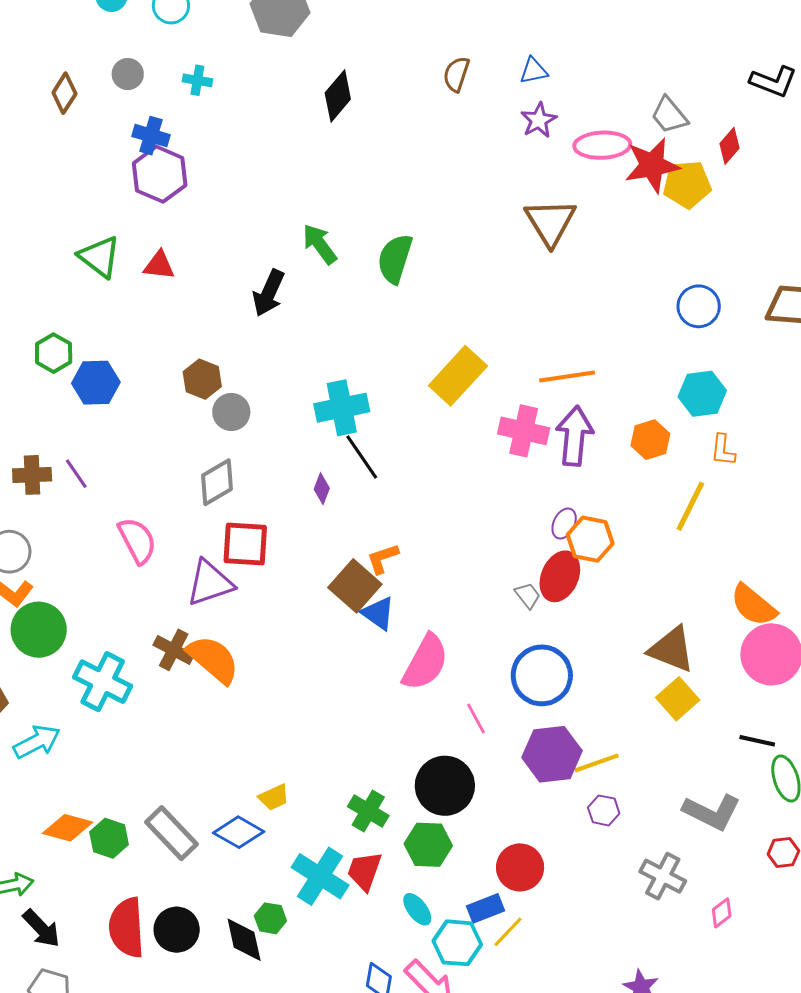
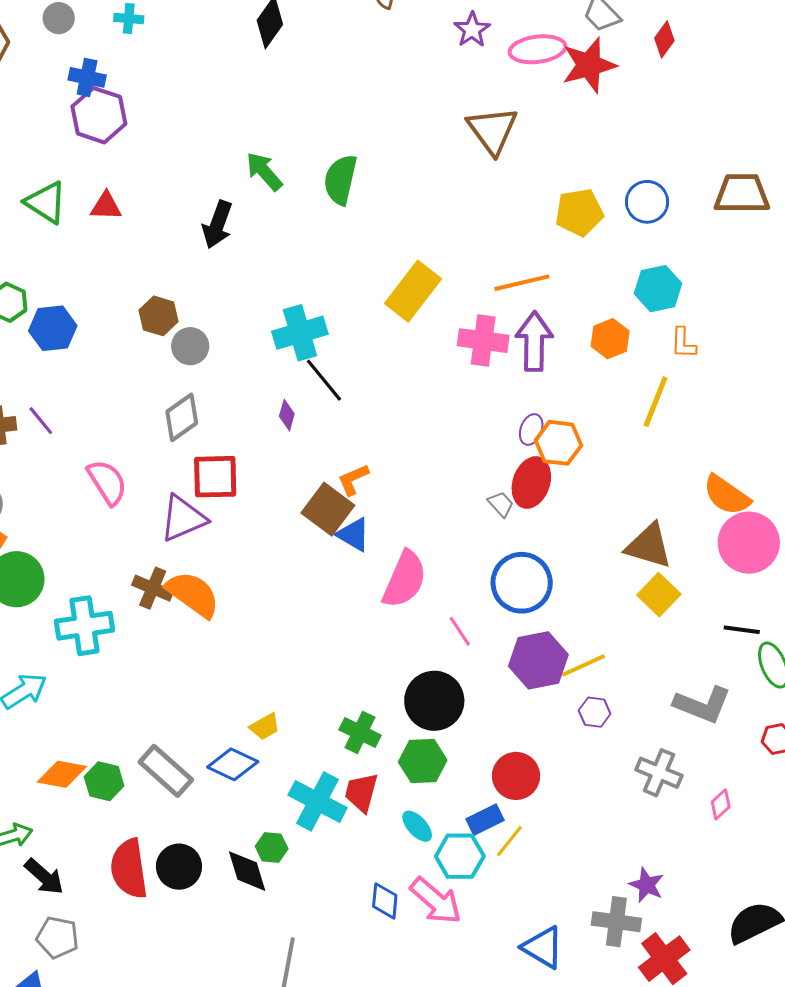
yellow pentagon: (687, 184) -> (579, 212), moved
cyan cross: (103, 682) -> (84, 626), turned -30

